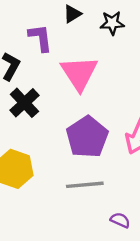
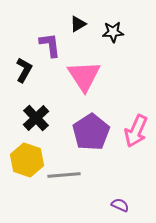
black cross: (24, 103) -> (36, 118), moved
gray line: (85, 185) -> (64, 175), moved

